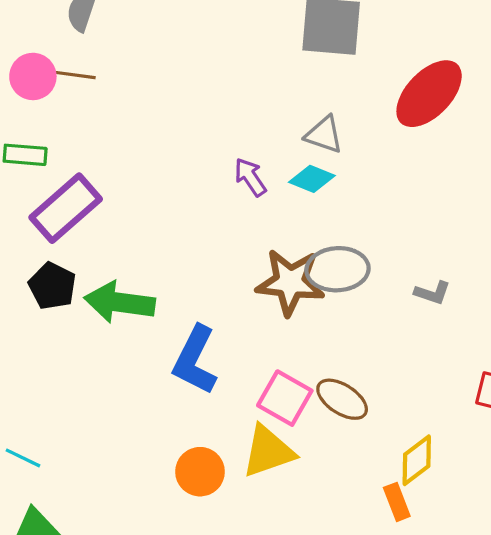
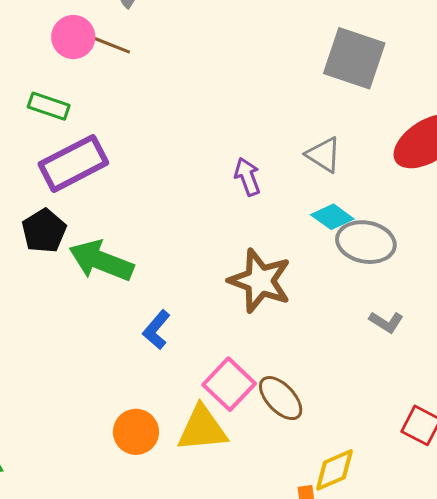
cyan diamond: (312, 179) -> (332, 217), moved
gray ellipse: (338, 269) -> (366, 242), moved
blue L-shape: (195, 360) -> (156, 330), size x0.6

